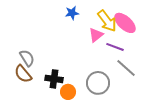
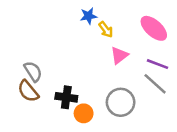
yellow arrow: (107, 21) -> (106, 30), moved, size x0.6
pink triangle: (96, 35) -> (119, 55), moved
purple line: (115, 47) -> (158, 64), moved

